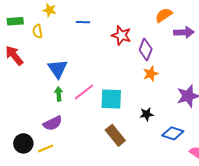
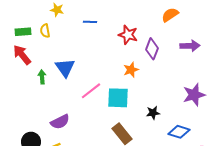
green rectangle: (15, 21) -> (23, 32), moved
purple arrow: (184, 32) -> (190, 46), moved
orange star: (151, 74) -> (131, 70), moved
green arrow: (59, 94) -> (42, 77), moved

